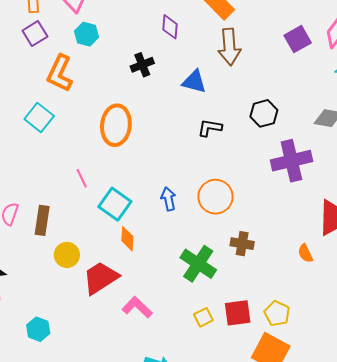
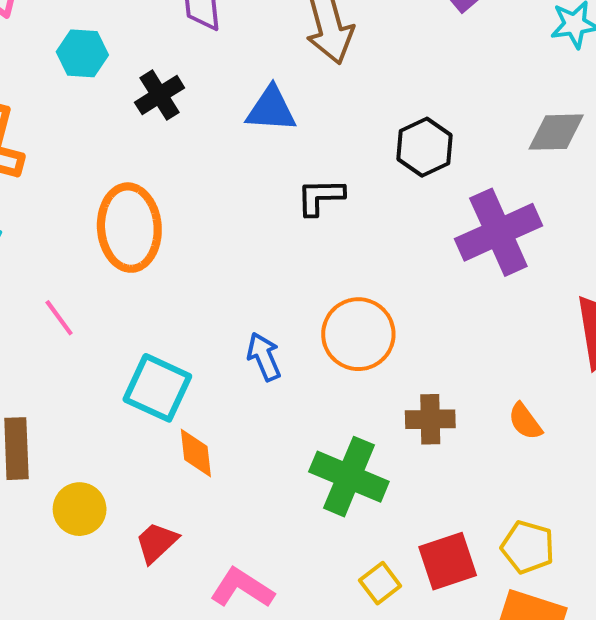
cyan hexagon: (87, 34) -> (82, 53), moved
pink line: (82, 178) -> (59, 318), moved
orange semicircle: (305, 253) -> (525, 421), moved
red trapezoid: (101, 278) -> (157, 542), size x0.6

